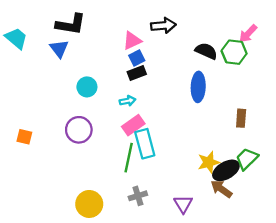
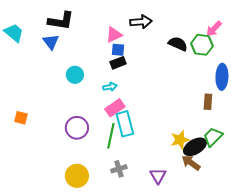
blue square: (137, 58) -> (118, 50), turned 32
blue ellipse: (198, 87) -> (222, 77), moved
purple circle: (79, 130) -> (77, 128), moved

